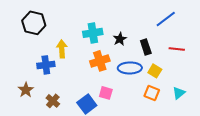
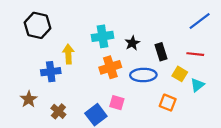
blue line: (166, 19) -> (200, 21), moved
yellow square: (155, 71) -> (180, 74), moved
cyan triangle: (179, 93) -> (197, 85), moved

